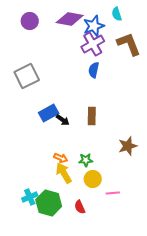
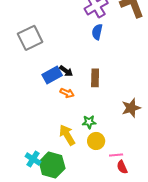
black arrow: (63, 120) -> (66, 71), moved
orange arrow: (61, 158) -> (67, 93), moved
cyan cross: (30, 197) -> (33, 159), turned -35
red semicircle: (80, 207) -> (122, 167), moved

